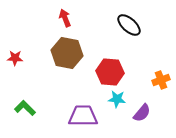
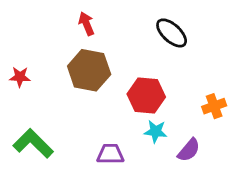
green L-shape: (25, 108) -> (33, 143), size x1.4
purple trapezoid: (83, 116) -> (110, 154), size x0.7

